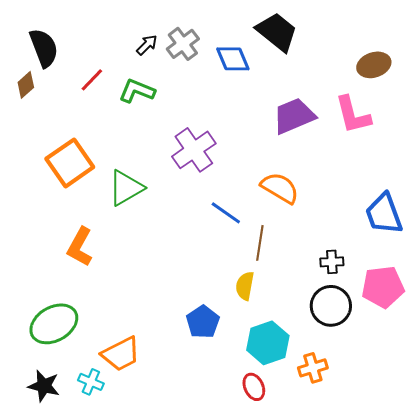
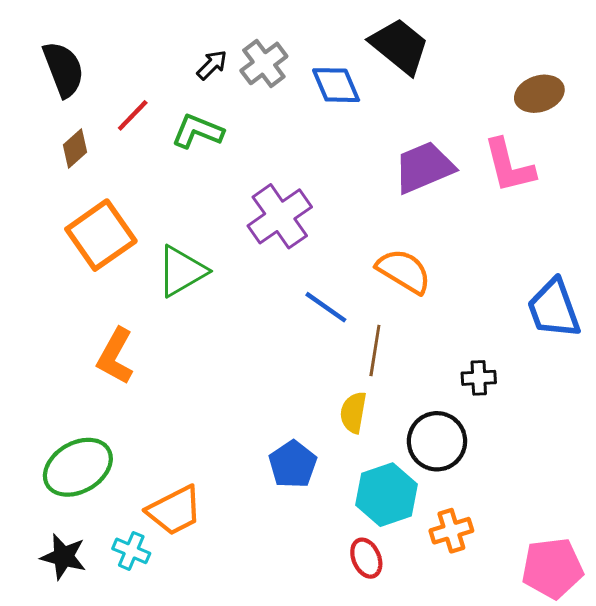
brown diamond: (26, 85) -> (75, 149), moved
pink pentagon: (383, 287) -> (552, 568), moved
black circle: (331, 306) -> (437, 441), moved

